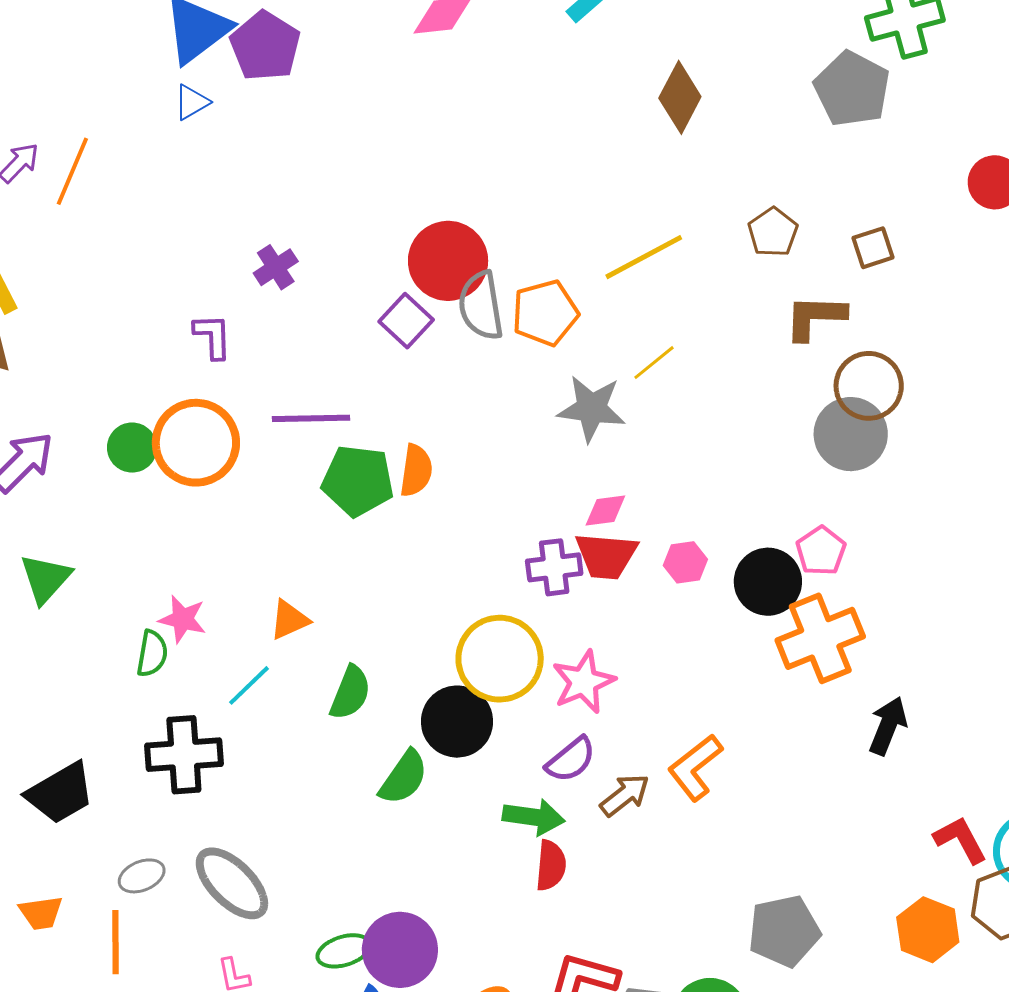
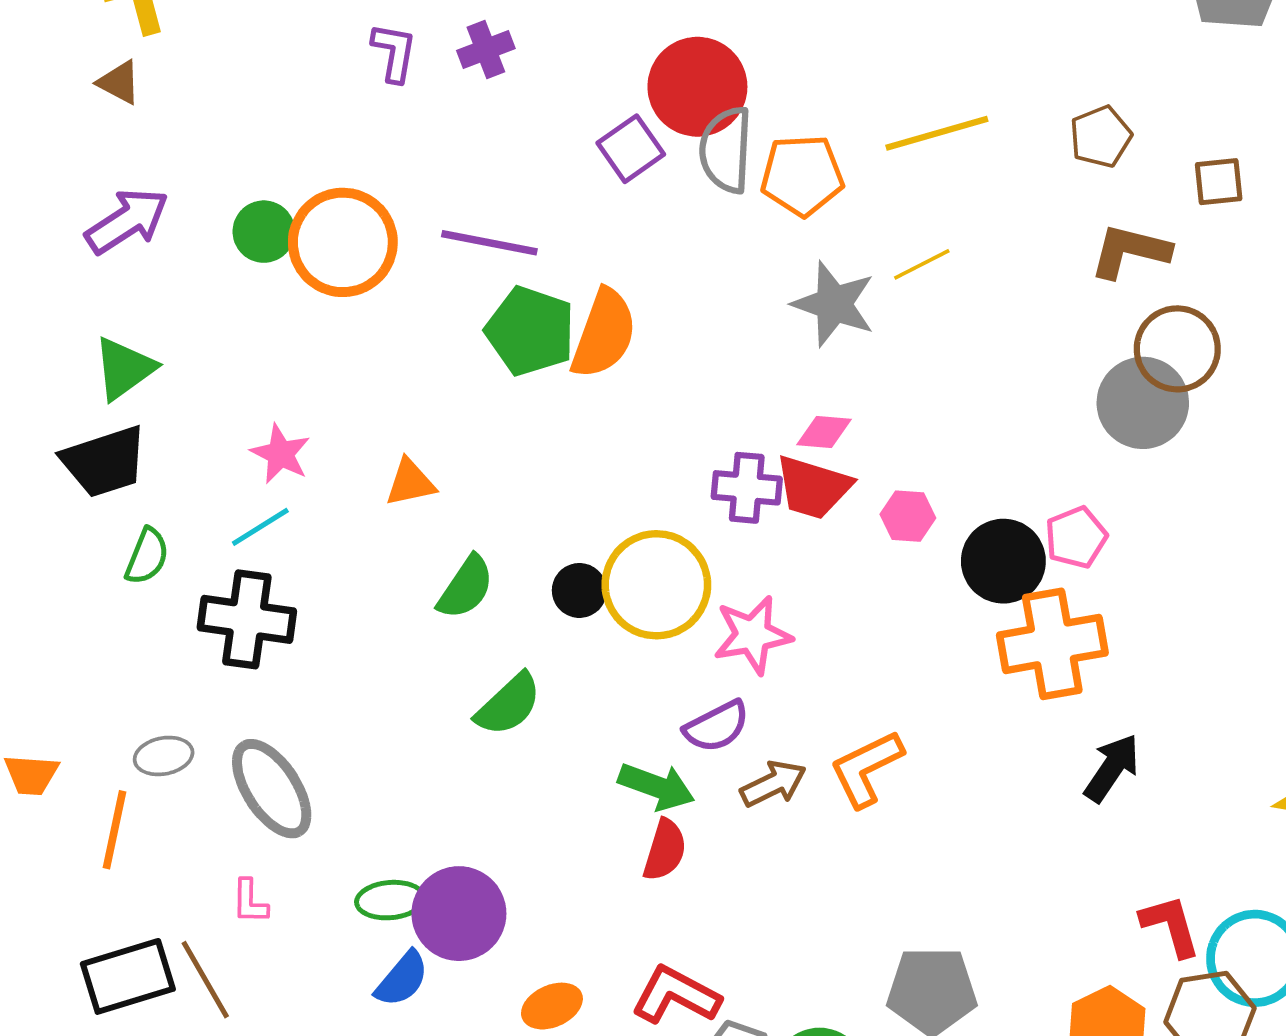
purple L-shape: (213, 336) -> (394, 52), moved
orange semicircle: (416, 470) -> (604, 334), size x1.4
green semicircle: (152, 654) -> (147, 556), moved
cyan line: (249, 685) -> (260, 527), moved
black circle: (457, 722) -> (579, 590), moved, size x0.6
black trapezoid: (60, 793) -> (104, 462), moved

